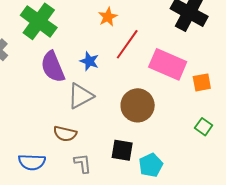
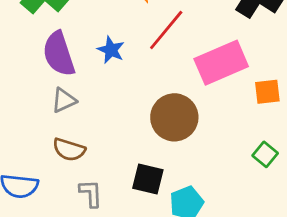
pink rectangle: (168, 64) -> (221, 63), turned -51
gray triangle: (80, 96) -> (64, 100), moved, size x0.7

